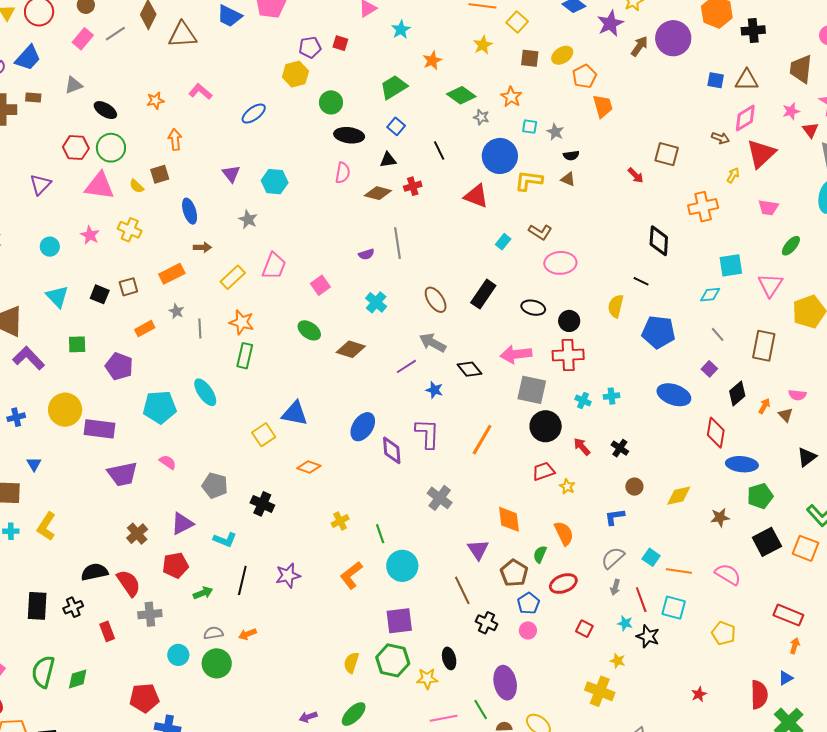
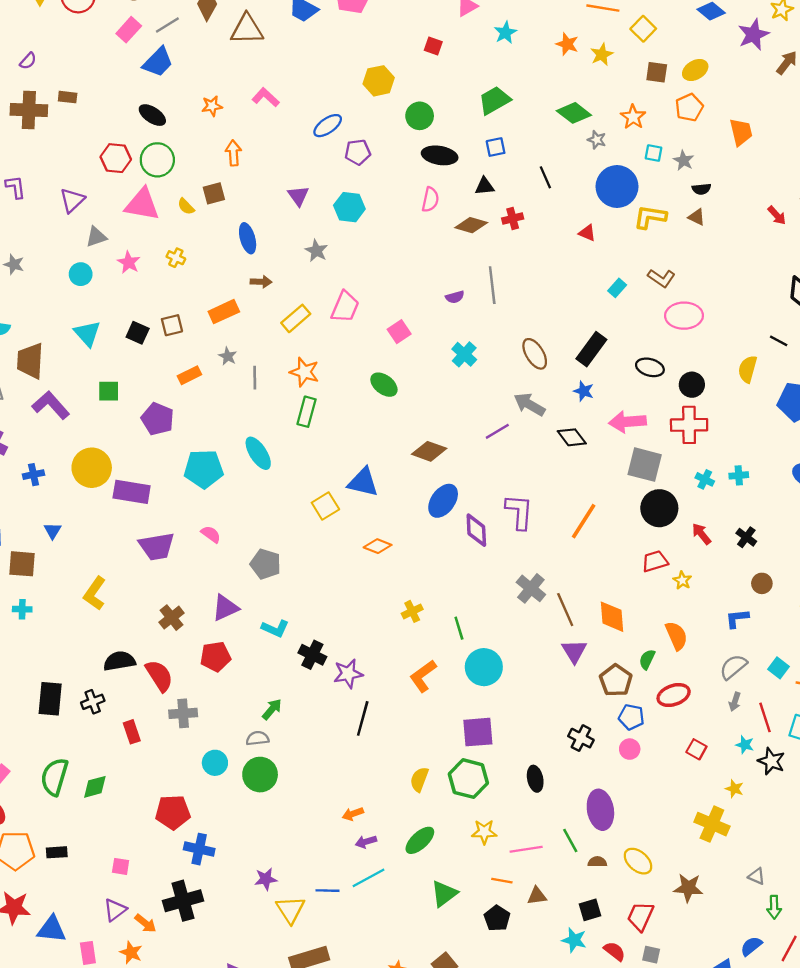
purple pentagon: (310, 47) -> (358, 152), moved
blue trapezoid: (28, 58) -> (158, 62), moved
orange star: (432, 60) -> (567, 44), moved, turned -30
orange pentagon: (584, 76) -> (689, 107), moved
gray triangle: (74, 85) -> (96, 237), moved
blue square: (396, 126) -> (496, 147), turned 36
red triangle: (476, 196) -> (587, 233), size x0.6
yellow cross: (130, 230) -> (176, 258), size x0.7
brown diamond: (351, 349) -> (429, 451), moved
blue star: (434, 390) -> (584, 391), moved
black cross: (262, 504) -> (312, 655), moved
yellow L-shape: (46, 526) -> (95, 593), moved
black line: (242, 580) -> (363, 718), moved
brown line: (462, 590) -> (565, 610), moved
green arrow: (203, 593) -> (272, 709), moved, turned -30
blue pentagon: (528, 603) -> (631, 717), turned -30
orange arrow: (247, 634) -> (353, 814), moved
yellow star: (427, 679) -> (484, 832), moved

